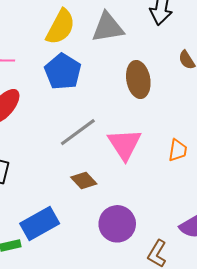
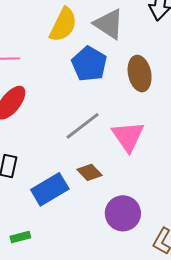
gray triangle: (108, 27) -> (109, 24), turned 44
blue pentagon: (63, 72) -> (89, 64), moved
blue rectangle: (40, 224) -> (50, 189), moved

